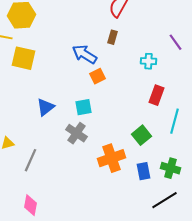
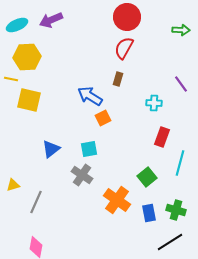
orange cross: (112, 158) -> (117, 200), turned -36

